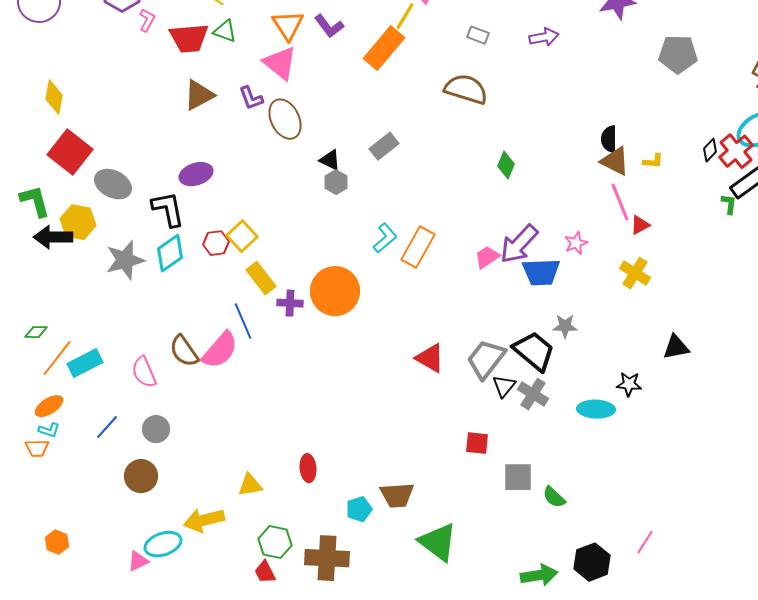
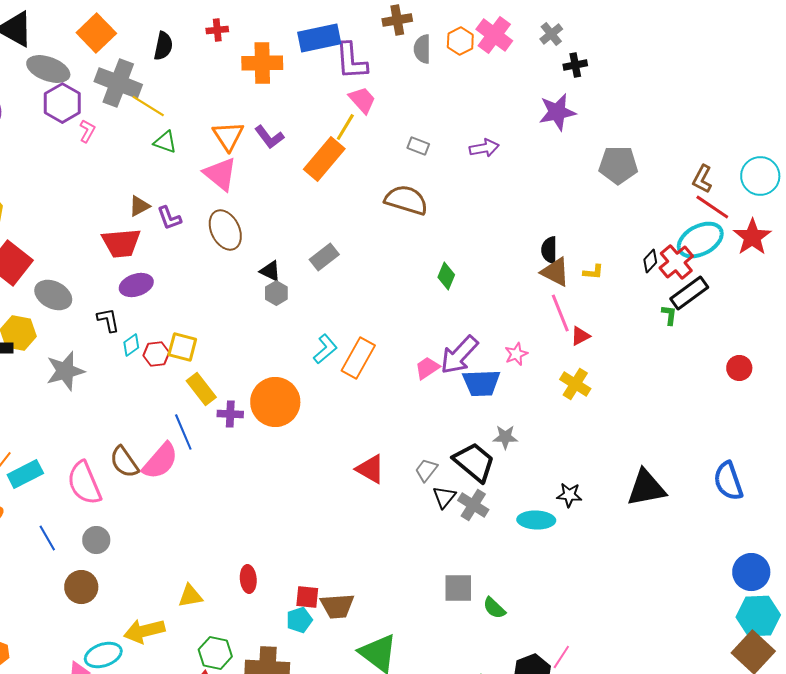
red trapezoid: (189, 38) -> (121, 243), moved
brown triangle: (199, 95) -> (139, 206), size x0.7
purple L-shape: (251, 98) -> (169, 218), moved
black L-shape: (168, 209) -> (108, 320), size x0.7
yellow square: (242, 236) -> (182, 347), turned -32
cyan diamond: (170, 253) -> (131, 345), moved, size x0.6
black triangle: (676, 347) -> (646, 488), moved, size x1.5
gray trapezoid: (486, 359) -> (426, 470), size x0.6
pink semicircle: (144, 372) -> (84, 483), size x1.4
blue line: (107, 427) -> (47, 538), turned -72
red square: (477, 443) -> (307, 597), moved
pink line: (645, 542) -> (561, 657), moved

